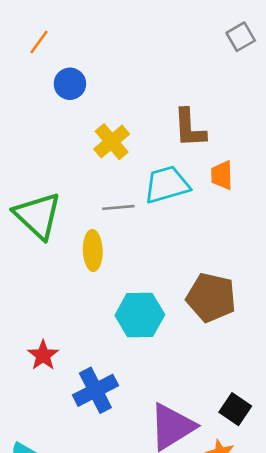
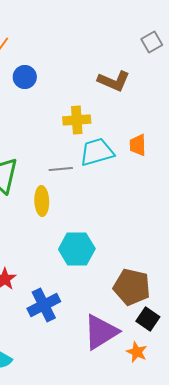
brown L-shape: (190, 128) -> (114, 81), moved, turned -64
yellow cross: (112, 142) -> (77, 120), moved, turned 36
brown pentagon: (211, 298) -> (132, 287), moved

